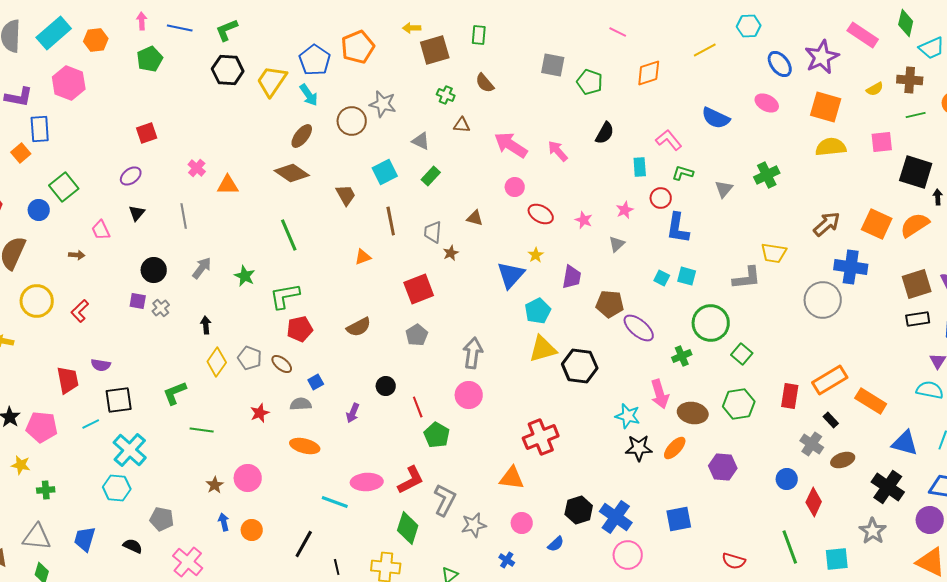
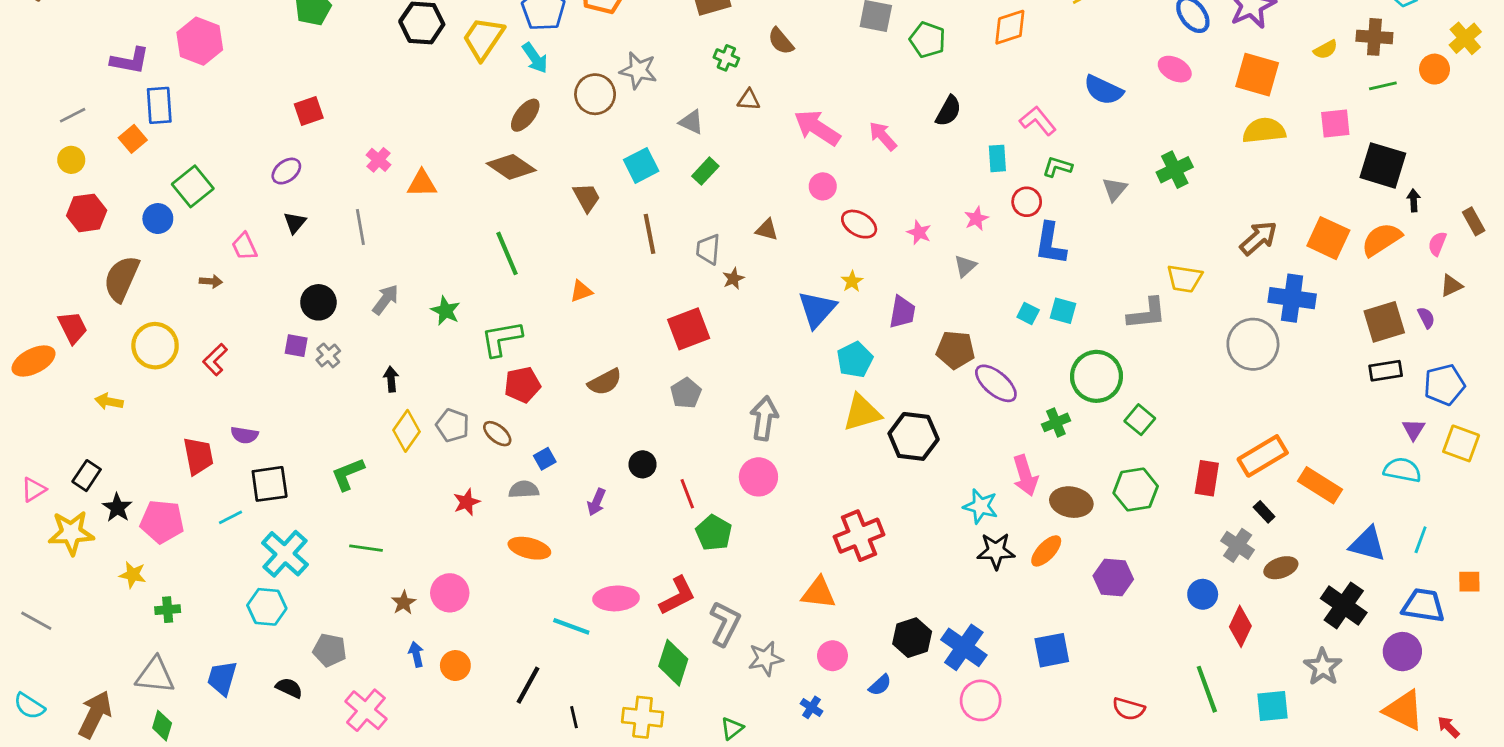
orange triangle: (363, 257) -> (581, 291), moved
green line: (202, 430) -> (366, 548), moved

